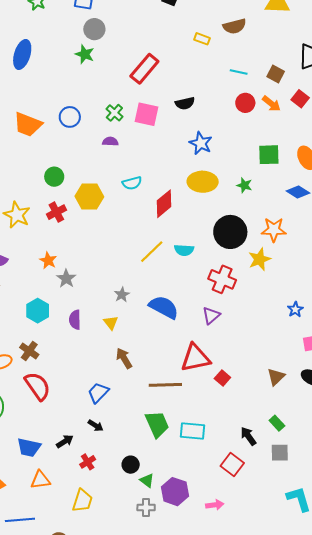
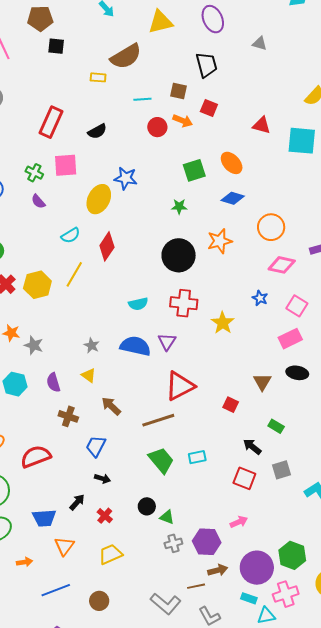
brown semicircle: (235, 26) -> (126, 56), size x1.4
black semicircle: (185, 103) -> (97, 131), moved
purple semicircle: (110, 142) -> (38, 201), turned -119
yellow ellipse: (203, 182) -> (99, 199), moved, turned -48
yellow hexagon: (89, 197) -> (37, 285), moved
cyan semicircle: (184, 250) -> (138, 304), moved
yellow line: (152, 252) -> (74, 274), moved
yellow star: (260, 259) -> (223, 323), moved
blue star: (295, 309) -> (260, 298), moved
purple triangle: (211, 315) -> (167, 342), moved
brown cross: (29, 351) -> (68, 416), moved
red square: (222, 378) -> (231, 405), moved
red semicircle: (38, 386) -> (36, 457), turned -60
cyan rectangle: (193, 431) -> (197, 457), size x0.7
gray square: (280, 453) -> (282, 470), moved
orange triangle: (40, 480) -> (64, 546), turned -30
purple hexagon: (175, 492) -> (207, 542), moved
yellow trapezoid: (82, 501) -> (110, 554), turned -115

